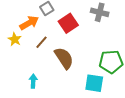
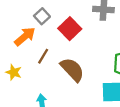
yellow star: (15, 39) -> (14, 72), moved

